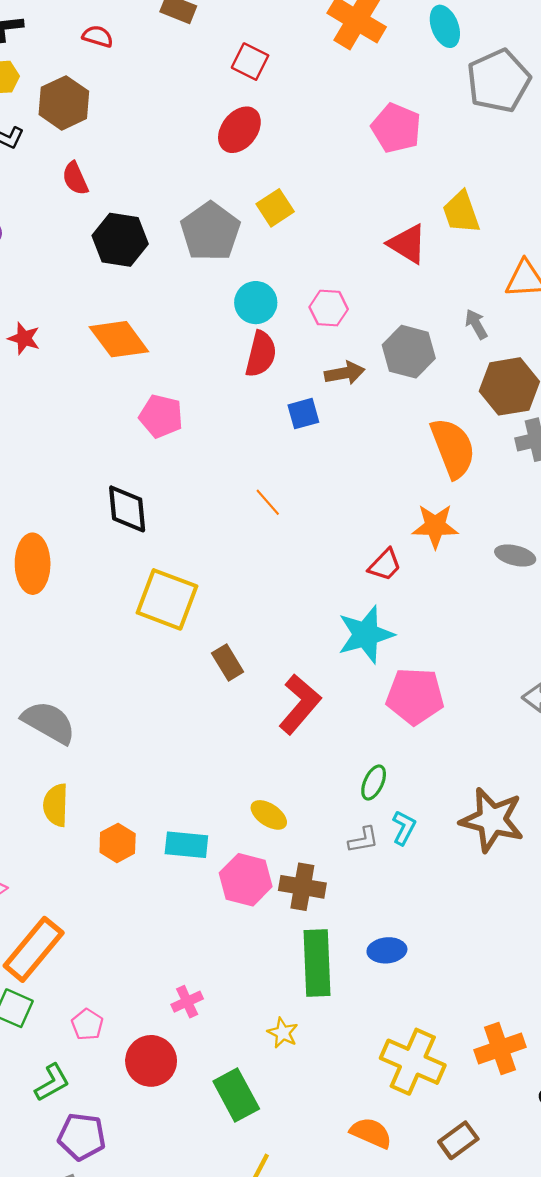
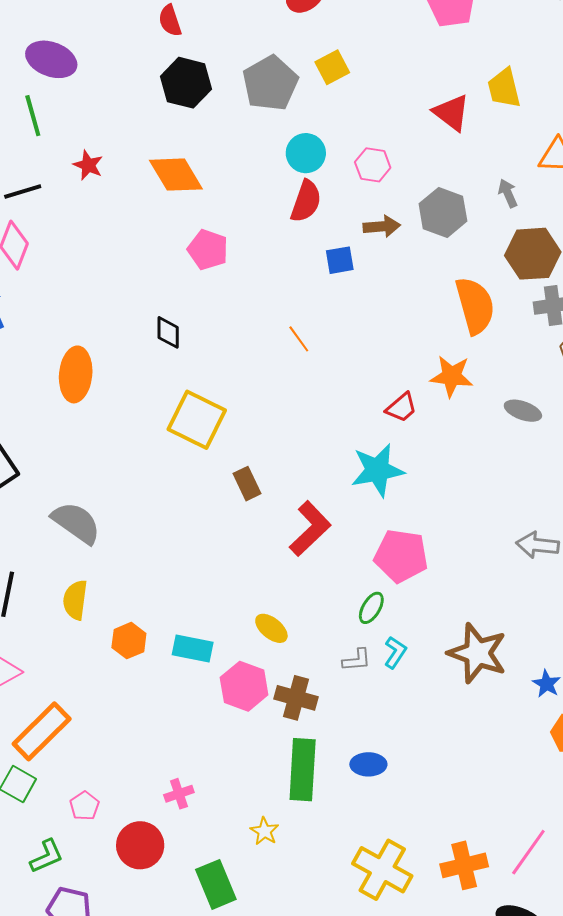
red semicircle: (75, 178) -> (170, 21), moved
black diamond: (127, 509) -> (168, 332), size x0.7
pink pentagon: (415, 696) -> (401, 556), moved

